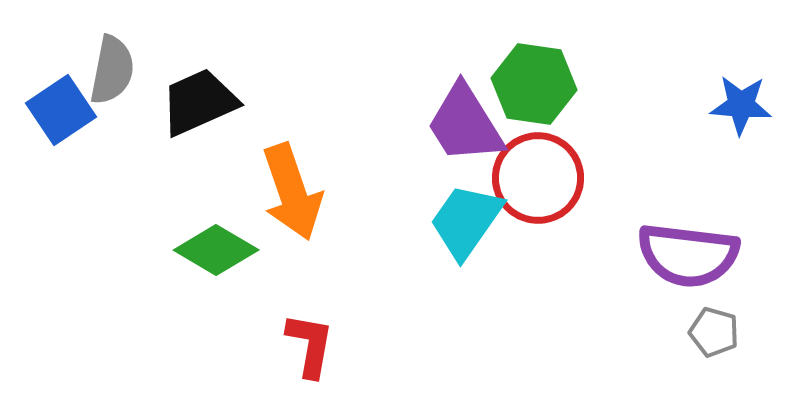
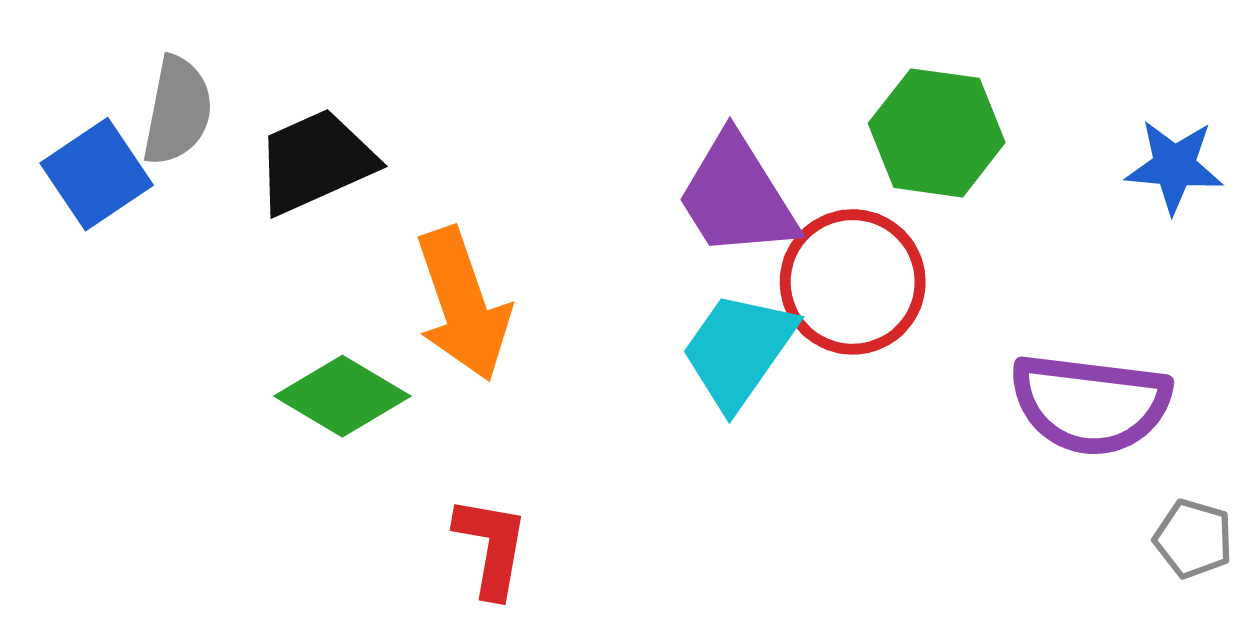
green hexagon: (534, 84) -> (937, 133), moved
gray pentagon: (714, 332) -> (1193, 539), moved

